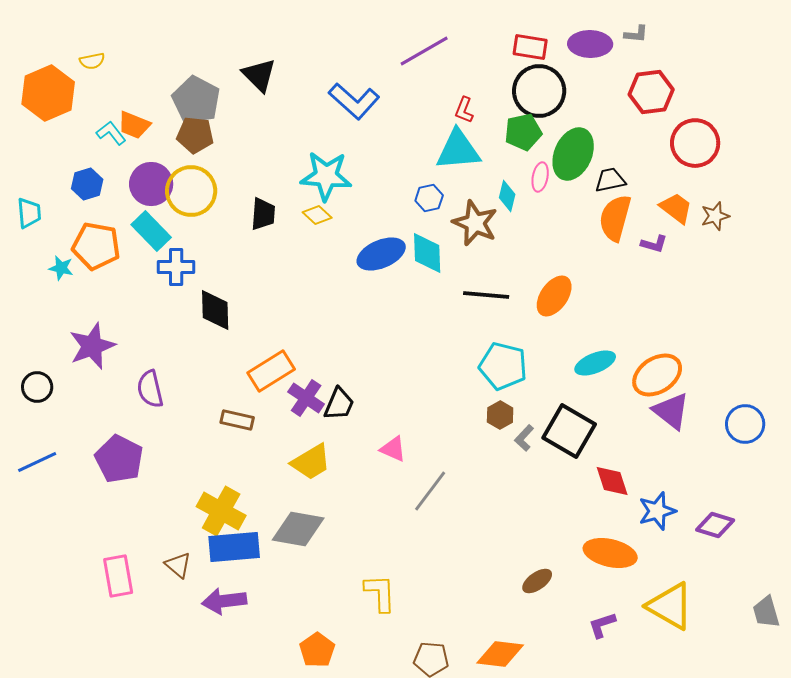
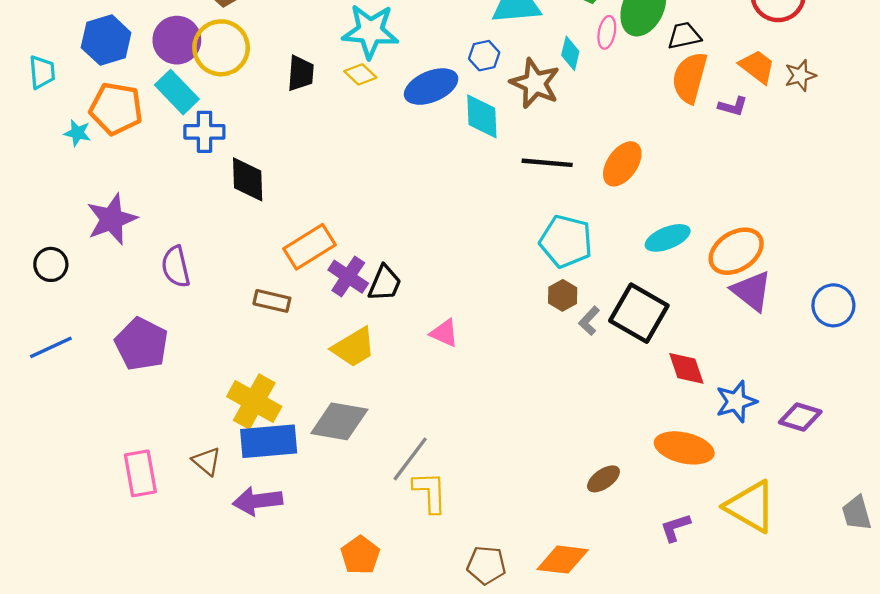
blue hexagon: (87, 184) -> (106, 40), size x1.4
blue ellipse: (381, 254) -> (431, 87), moved
gray line: (430, 491) -> (410, 459), moved

